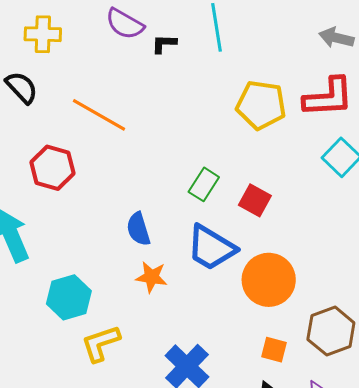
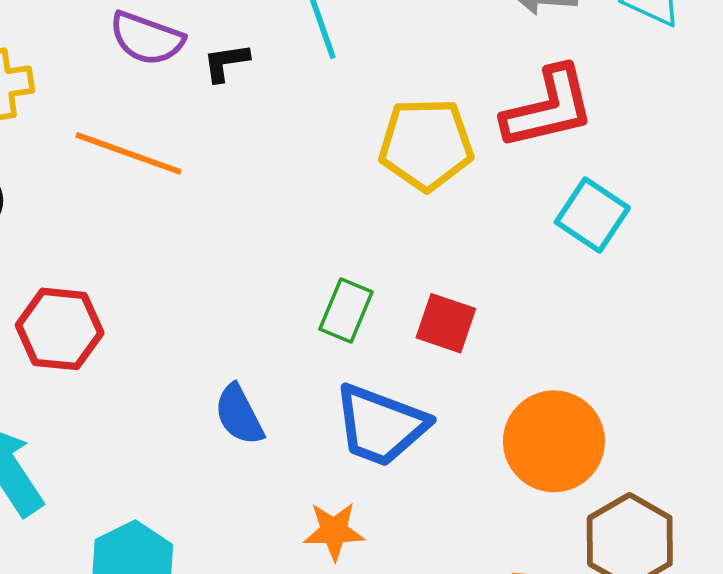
orange line: (99, 115) -> (128, 153), moved
orange star: (151, 277) -> (334, 531), moved
orange circle: (269, 280) -> (554, 441), moved

